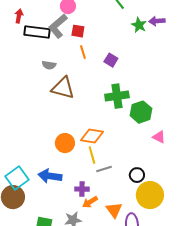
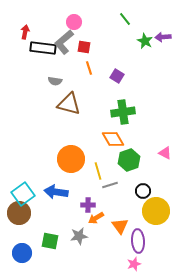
green hexagon: (141, 112) -> (129, 160), moved
orange diamond: (92, 136) -> (113, 139), moved, turned 50
orange circle: (65, 143) -> (71, 159), size x1.4

